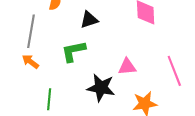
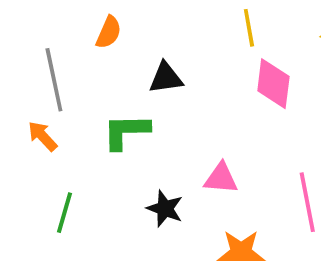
gray line: (31, 31) -> (54, 80), turned -32
black star: (101, 88) -> (165, 209), size x0.7

